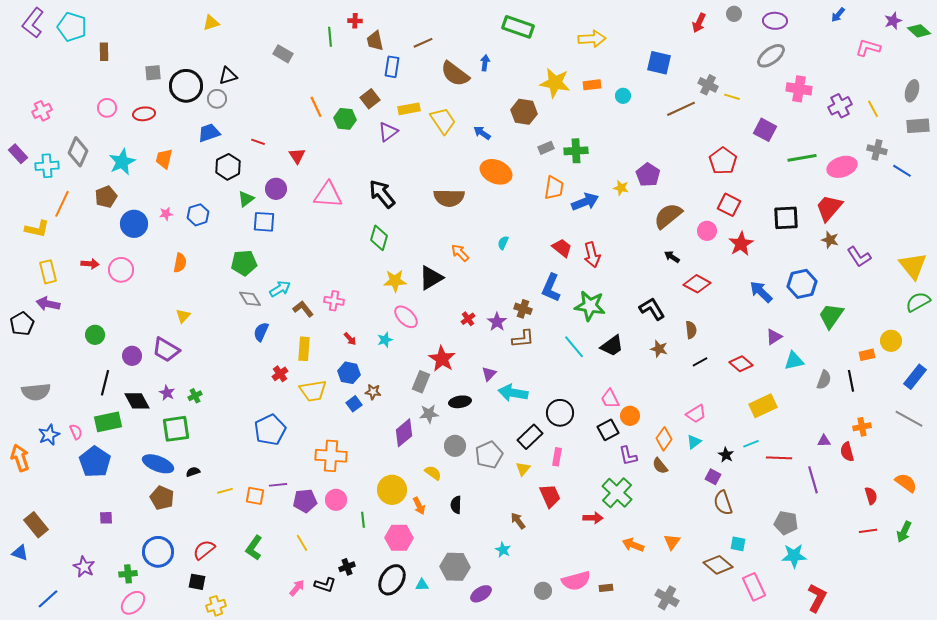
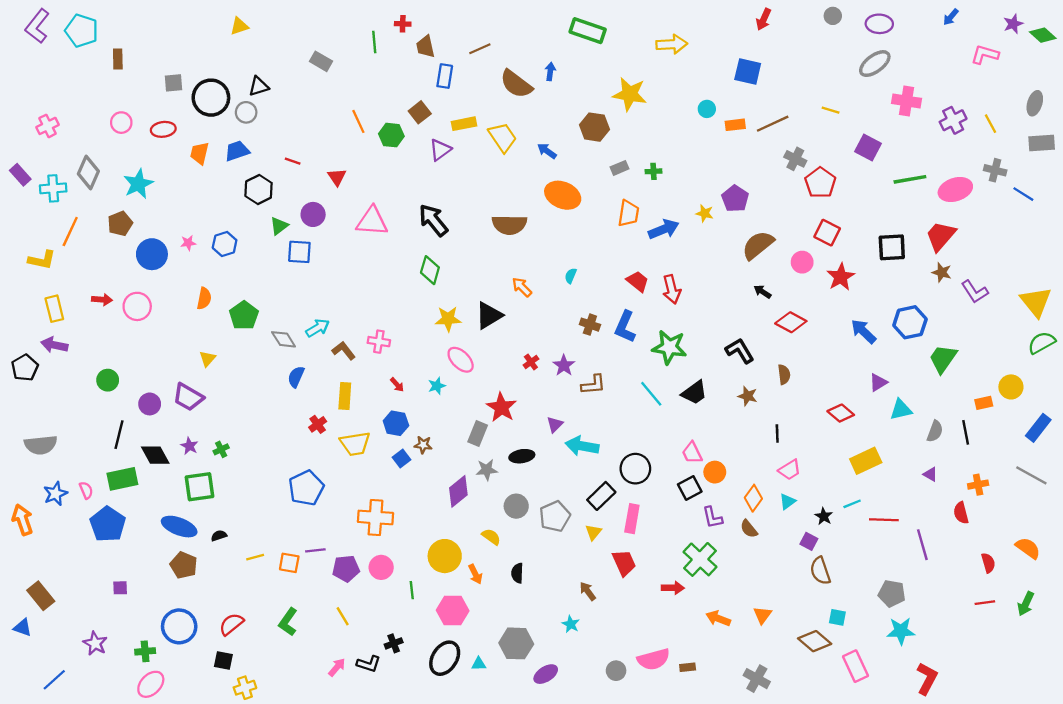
red arrow: (699, 23) -> (764, 19), moved
orange rectangle: (592, 85) -> (735, 125), moved
gray cross: (708, 85) -> (795, 159), moved
green cross: (576, 151) -> (653, 171), size x0.6
orange trapezoid: (164, 159) -> (200, 153), moved
green pentagon: (244, 263) -> (244, 315), moved, turned -30
brown cross: (523, 309) -> (590, 325), moved
black line: (700, 362) -> (777, 433), moved, turned -63
purple triangle: (824, 441) -> (930, 474), moved, turned 32
pink rectangle: (557, 457) -> (632, 519), size x1.4

